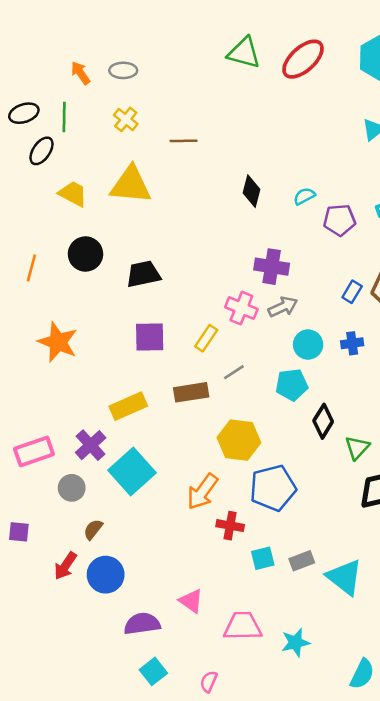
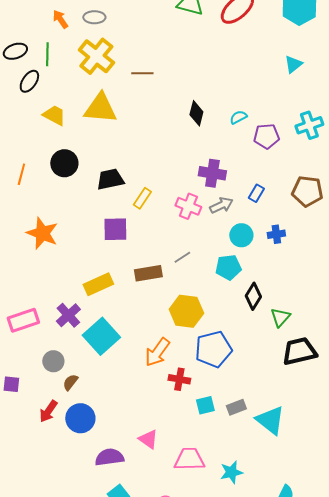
yellow cross: (126, 119) -> (96, 56), size x1.8
blue rectangle: (352, 292) -> (256, 193), moved
yellow rectangle: (206, 338) -> (142, 198), moved
gray circle: (72, 488) -> (53, 361), moved

